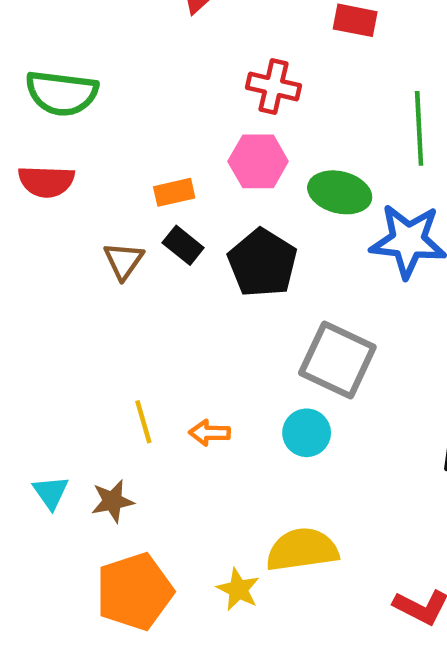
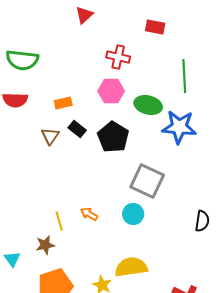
orange rectangle: (174, 192) -> (63, 103), moved
yellow line: (143, 422) -> (59, 221), moved
orange arrow: (210, 433) -> (89, 214), turned 30
cyan triangle: (51, 492) -> (12, 259), moved

